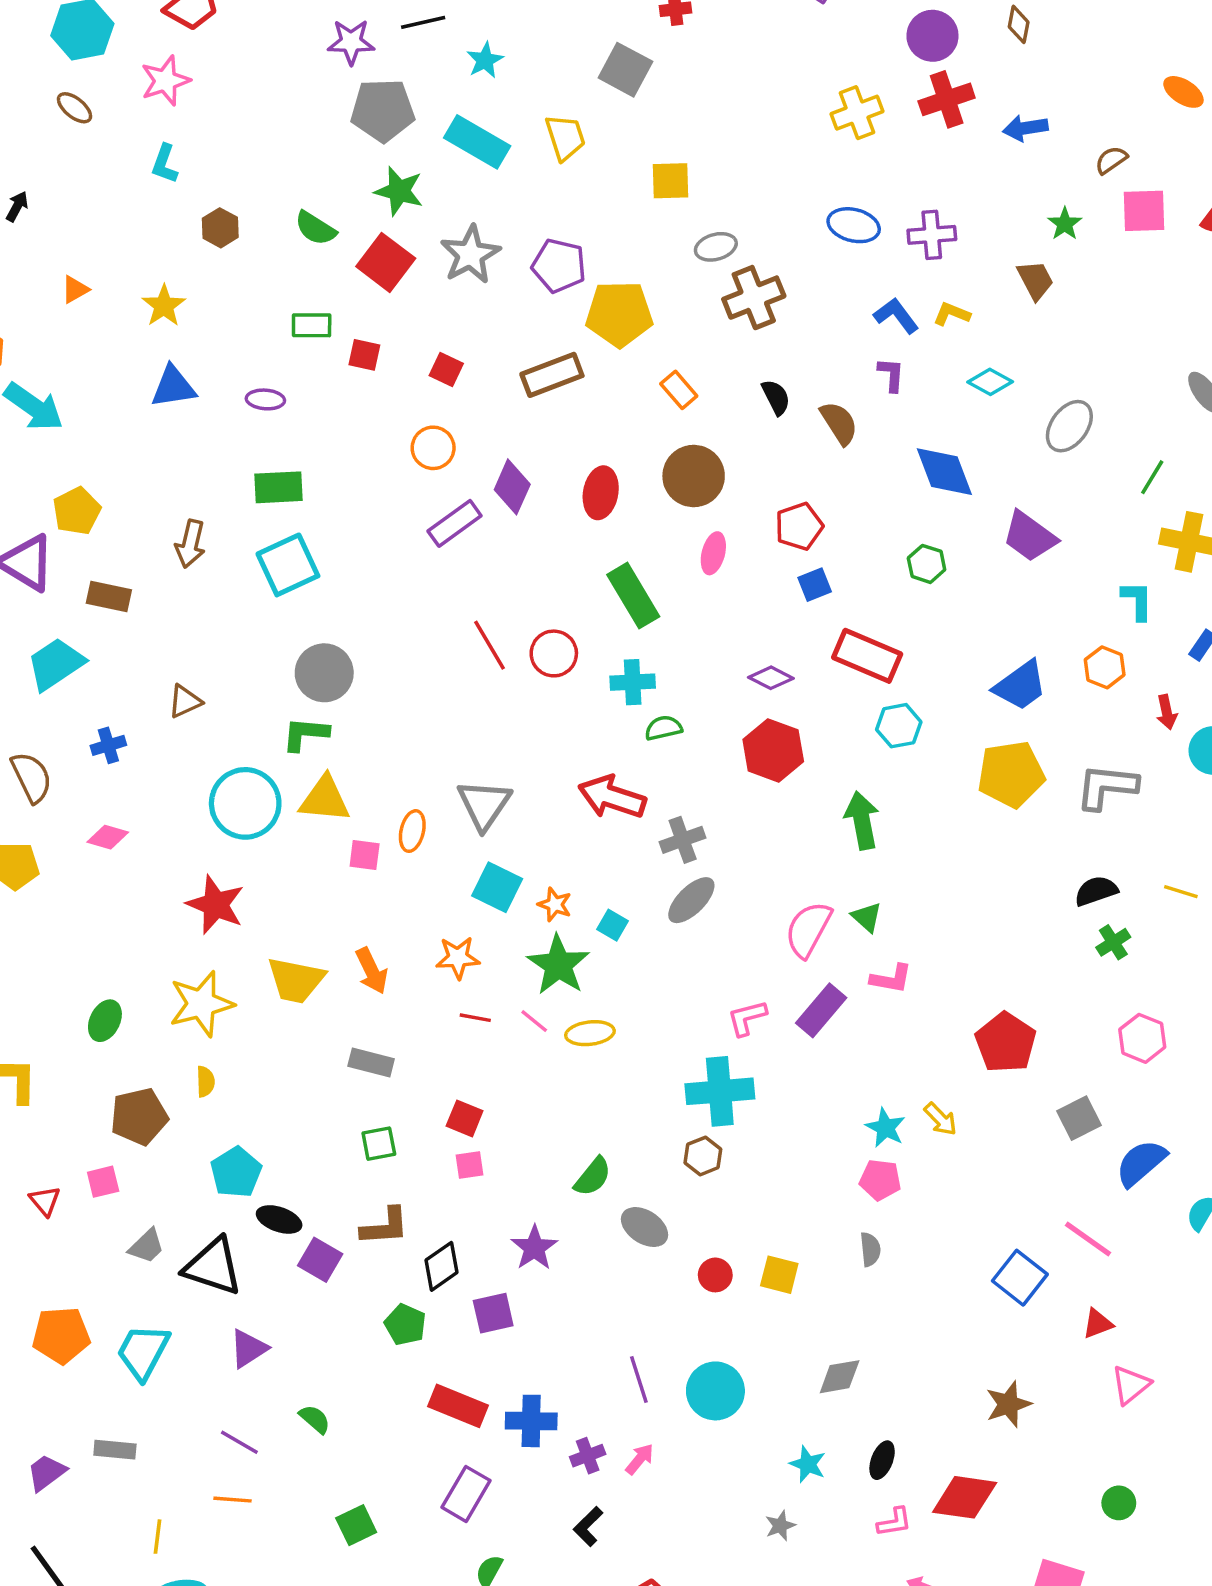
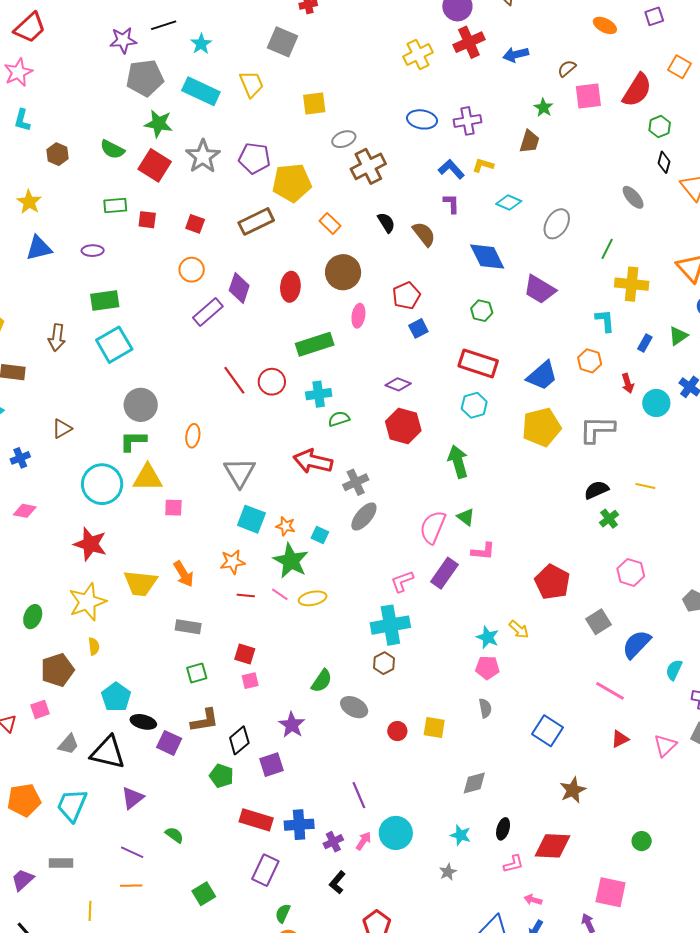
brown trapezoid: (1035, 280) -> (529, 142), turned 50
green rectangle: (633, 596) -> (315, 344), turned -72
red rectangle: (867, 656) -> (478, 363), moved
orange ellipse: (412, 831) -> (193, 436), moved
blue square: (1020, 1278) -> (547, 731), moved
pink triangle: (1131, 1385) -> (665, 745), moved
cyan circle: (715, 1391) -> (396, 833), moved

